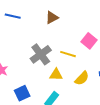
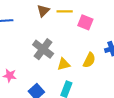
yellow line: (68, 54) -> (65, 11), moved

